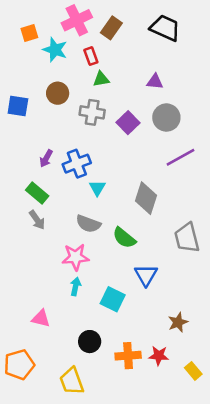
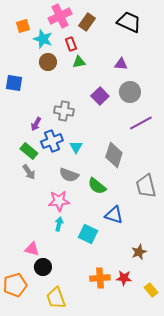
brown circle: (58, 93) -> (48, 62), moved
gray cross: (92, 112) -> (64, 111), moved
blue cross: (77, 164) -> (52, 141), moved
blue triangle: (146, 275) -> (114, 215), turned -42
black circle: (90, 342) -> (43, 267), moved

